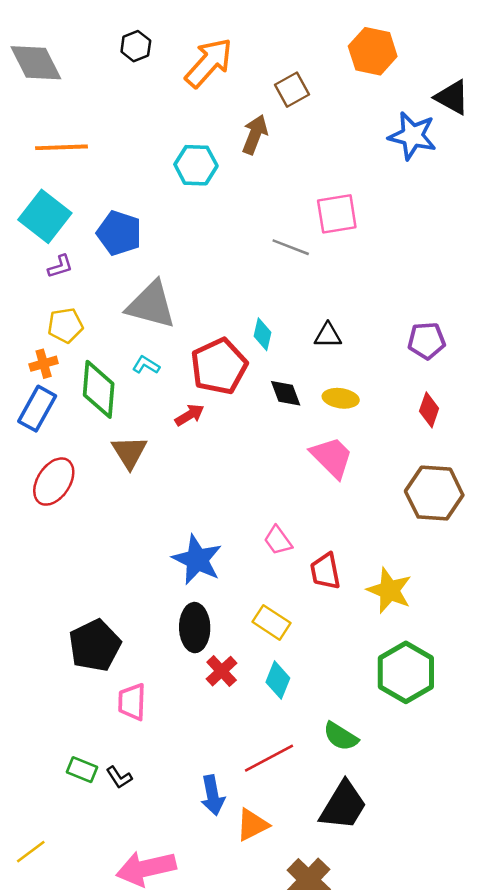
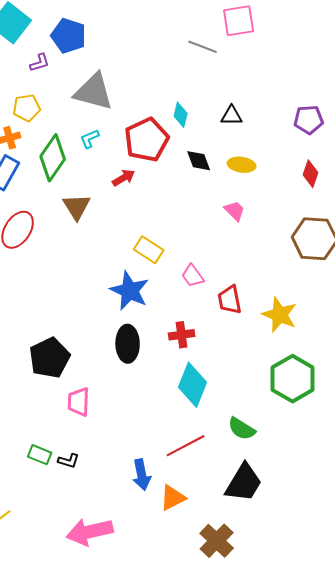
purple L-shape: (60, 266) -> (40, 63), moved
cyan L-shape: (146, 365) -> (90, 139), turned -55
green diamond: (99, 389) -> (53, 158), turned 30
pink trapezoid: (332, 457) -> (235, 211), size x0.6
yellow rectangle: (272, 622) -> (149, 250), moved
red cross: (222, 671) -> (182, 335), moved, turned 35
cyan diamond: (278, 680) -> (193, 385), size x1.5
black L-shape: (119, 777) -> (69, 461), turned -40

